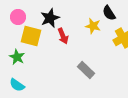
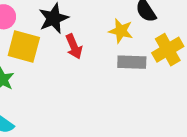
gray rectangle: (86, 70) -> (132, 62), moved, turned -42

